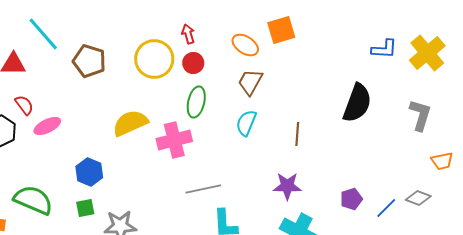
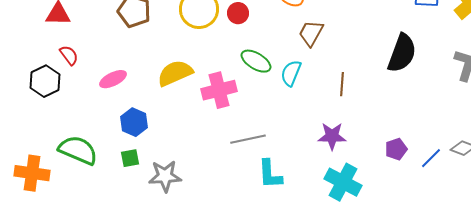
brown trapezoid: (250, 82) -> (311, 33), moved
green ellipse: (196, 102) -> (256, 61), moved, turned -72
pink ellipse: (47, 126) -> (113, 79), moved

